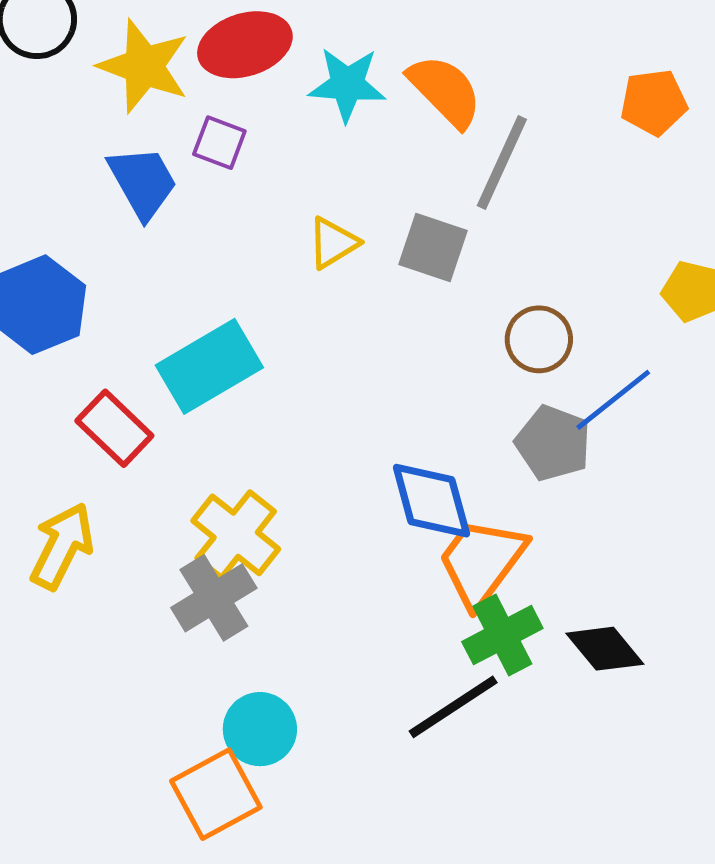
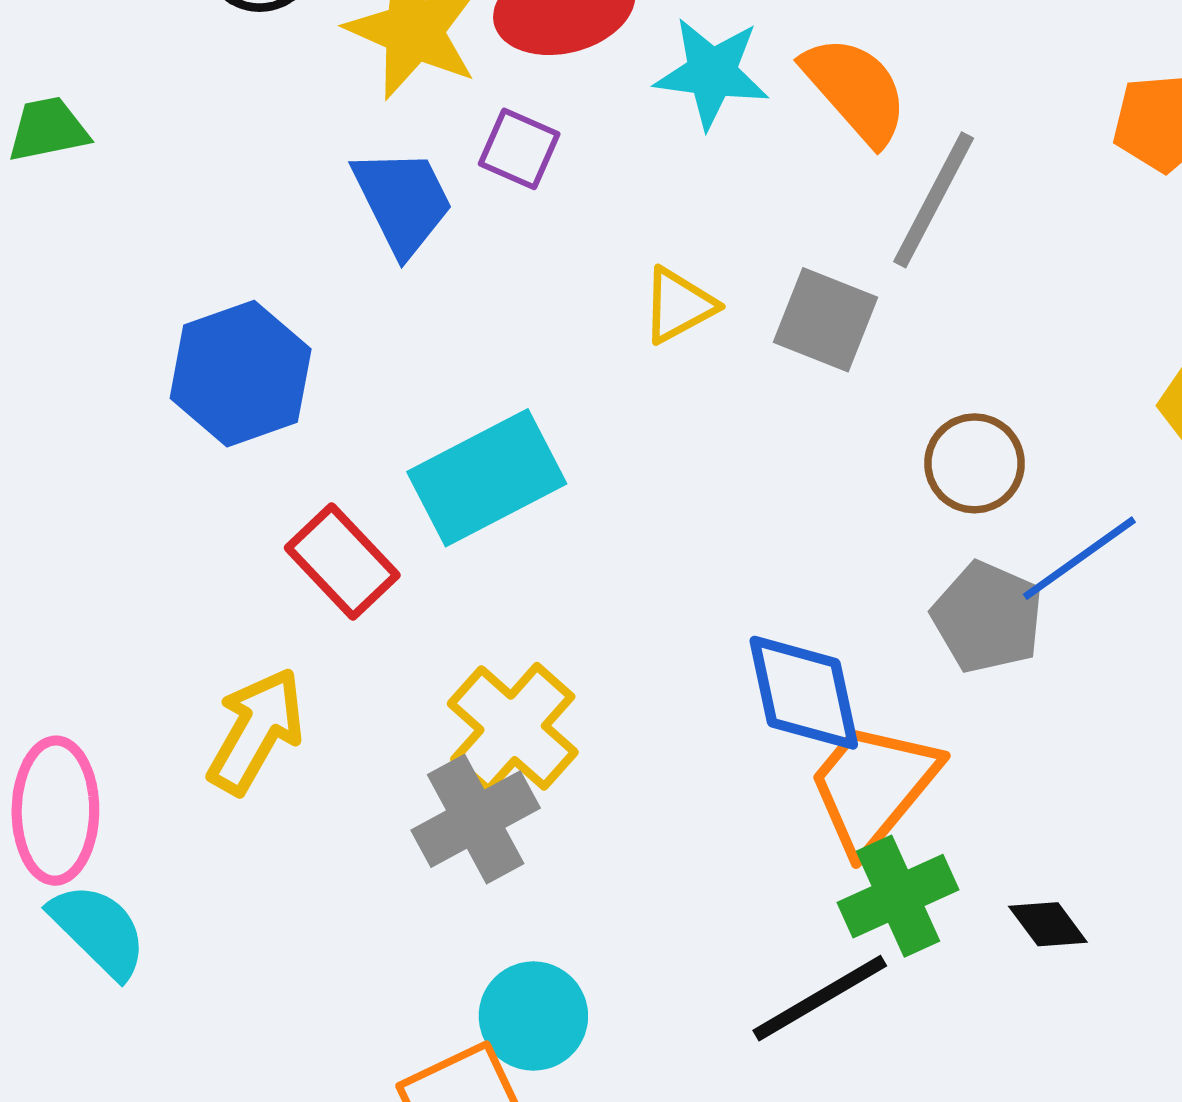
black diamond: (605, 649) -> (1048, 924), size x0.7

